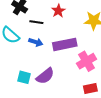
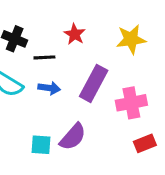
purple rectangle: (65, 44) -> (94, 83), turned -40
pink cross: (86, 61) -> (131, 103), turned 30

